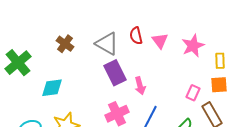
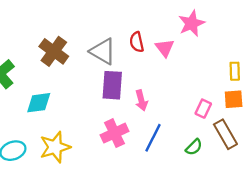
brown cross: (65, 44) -> (54, 51), size x1.4
pink star: (193, 46) -> (192, 23), moved
purple rectangle: (115, 73) -> (112, 85), turned 30

